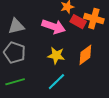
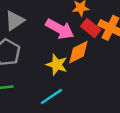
gray triangle: (16, 26) -> (15, 21), turned -30
orange diamond: (85, 55) -> (78, 52), moved

